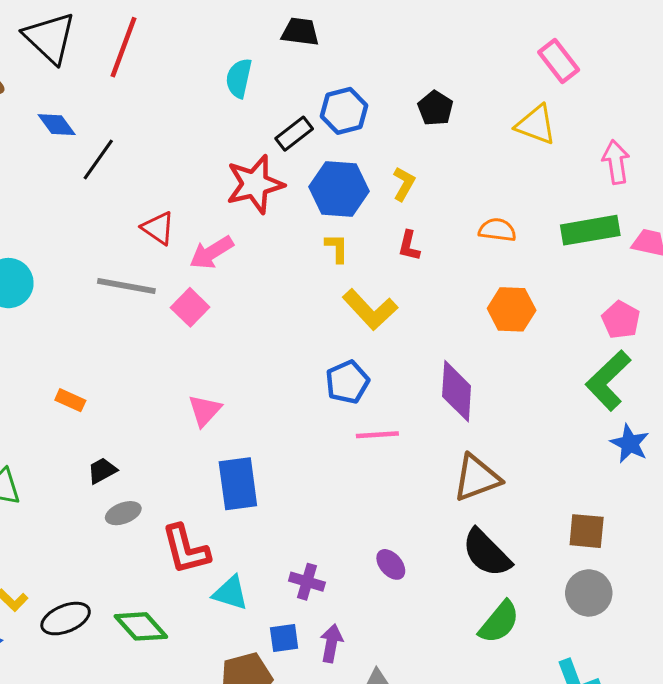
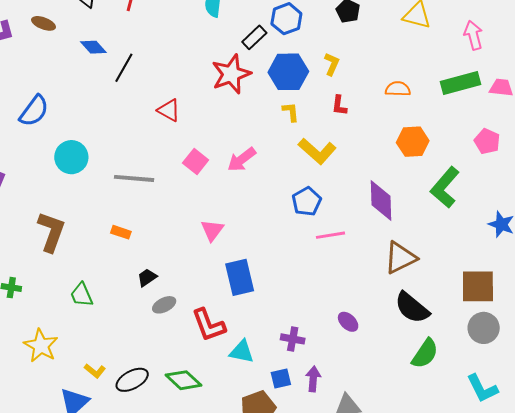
pink arrow: (212, 253) -> (242, 159), moved
gray line: (126, 286) -> (134, 178), moved
green L-shape: (608, 380) -> (445, 187), moved
brown square: (587, 531) -> (478, 286), size x1.4

